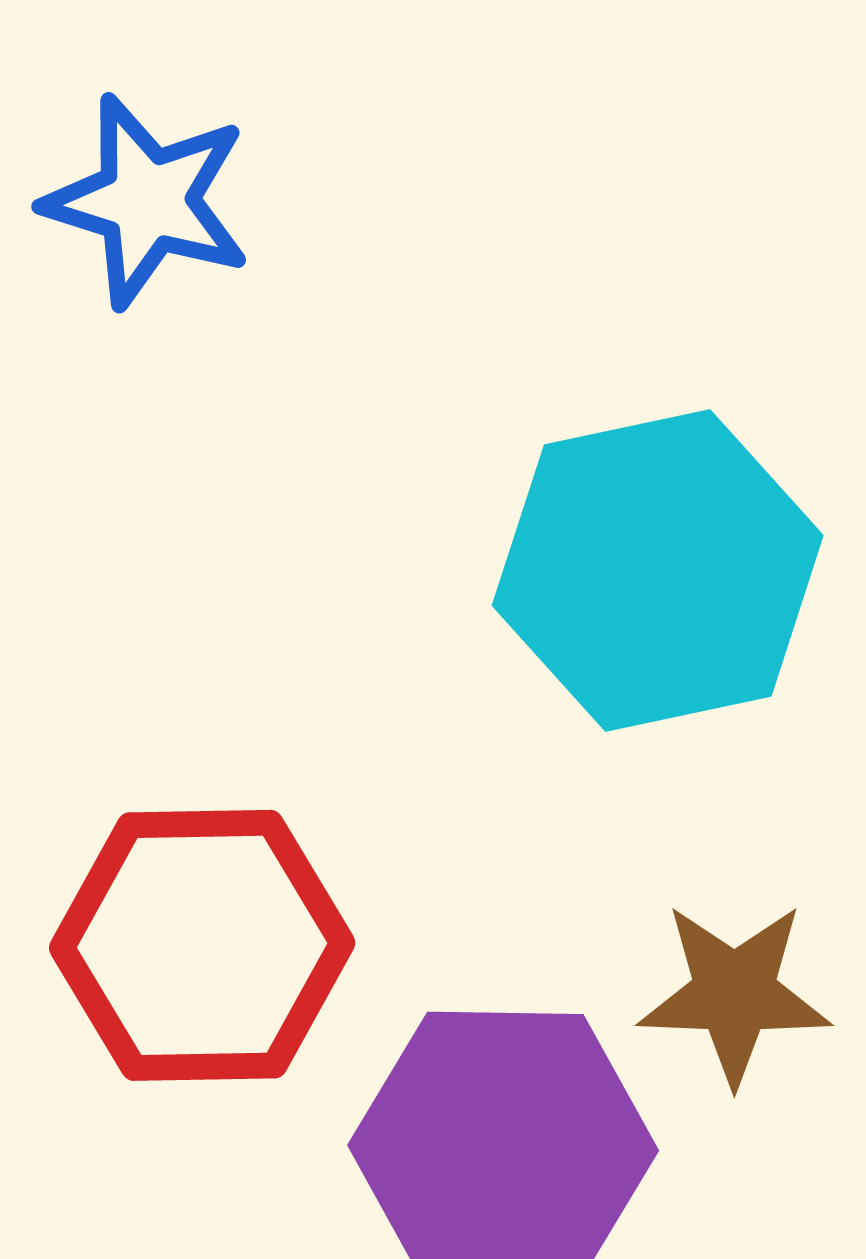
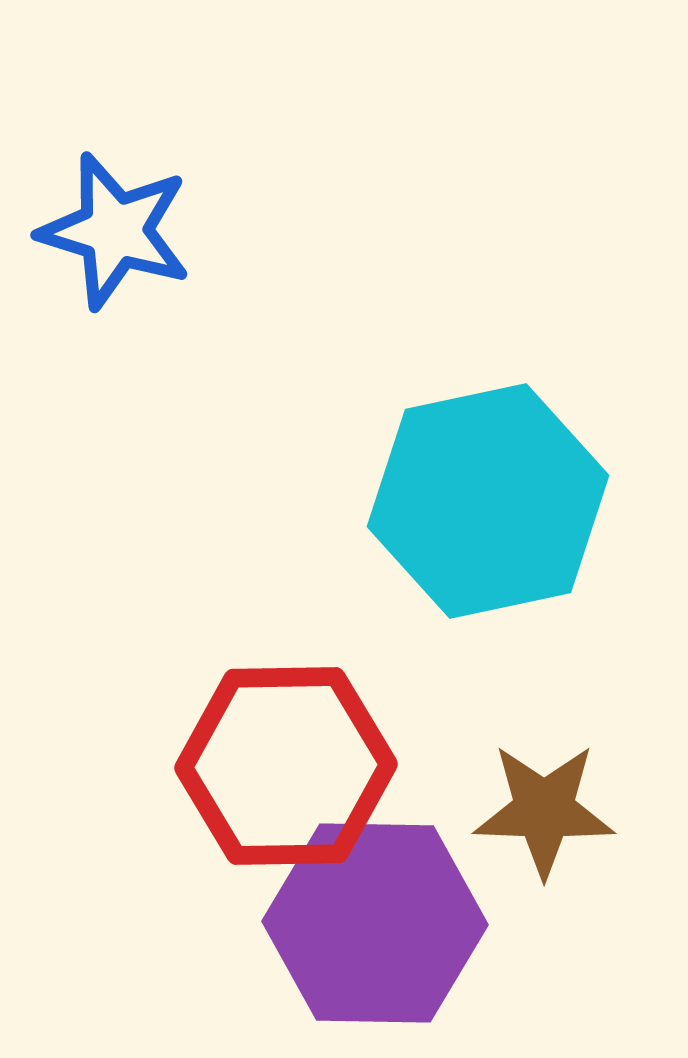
red hexagon: (202, 945) -> (286, 766), moved

